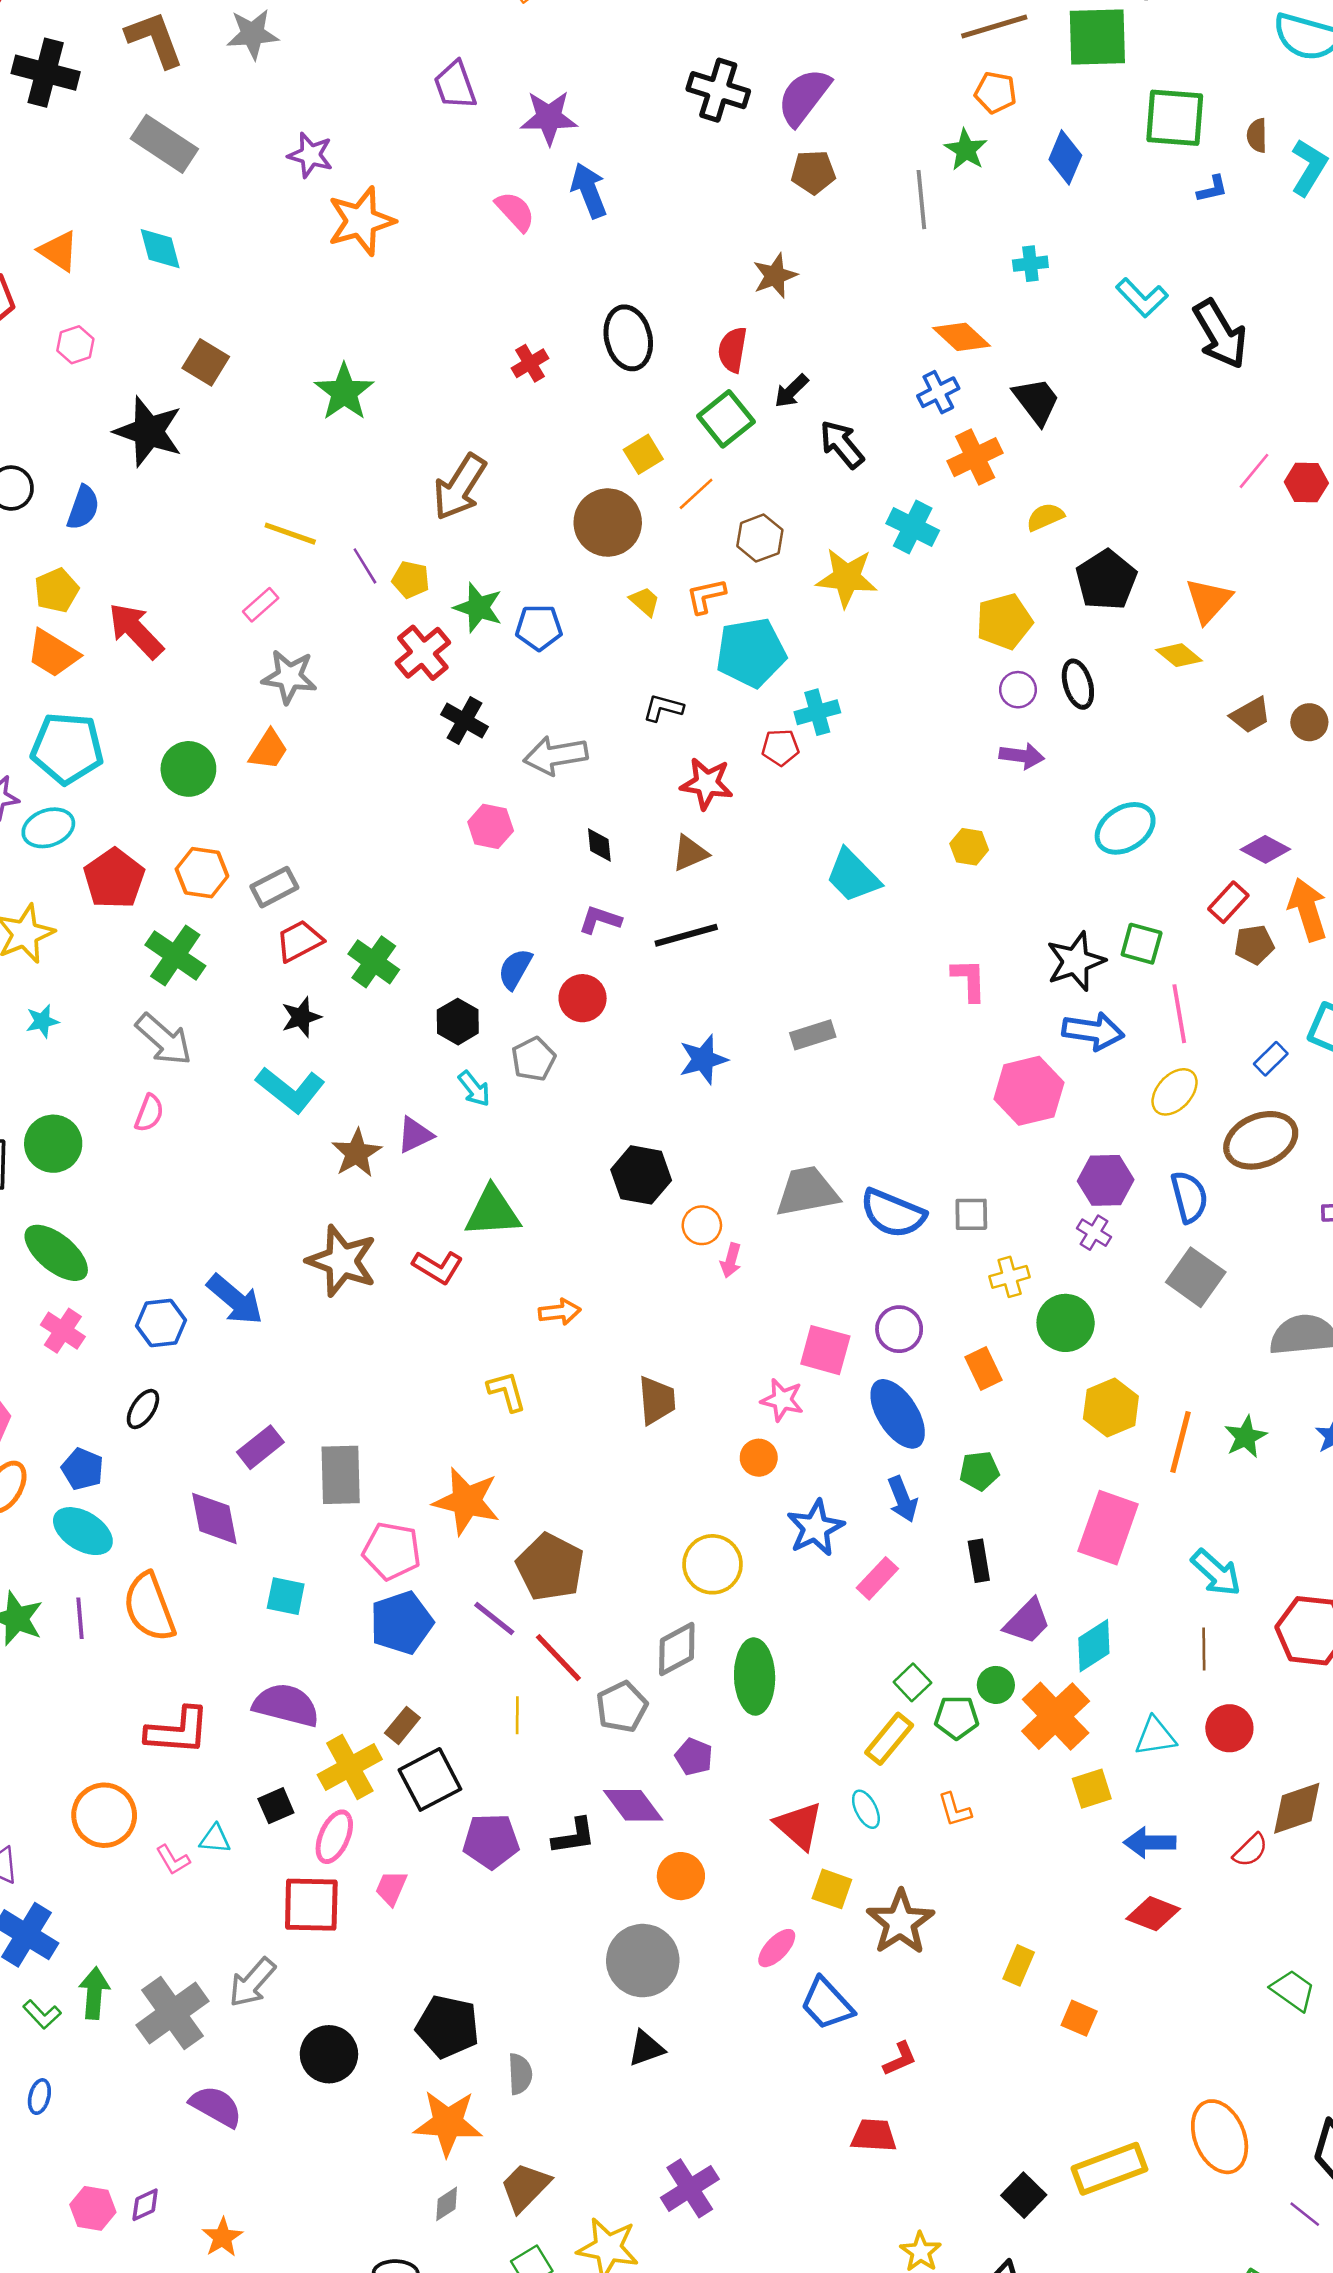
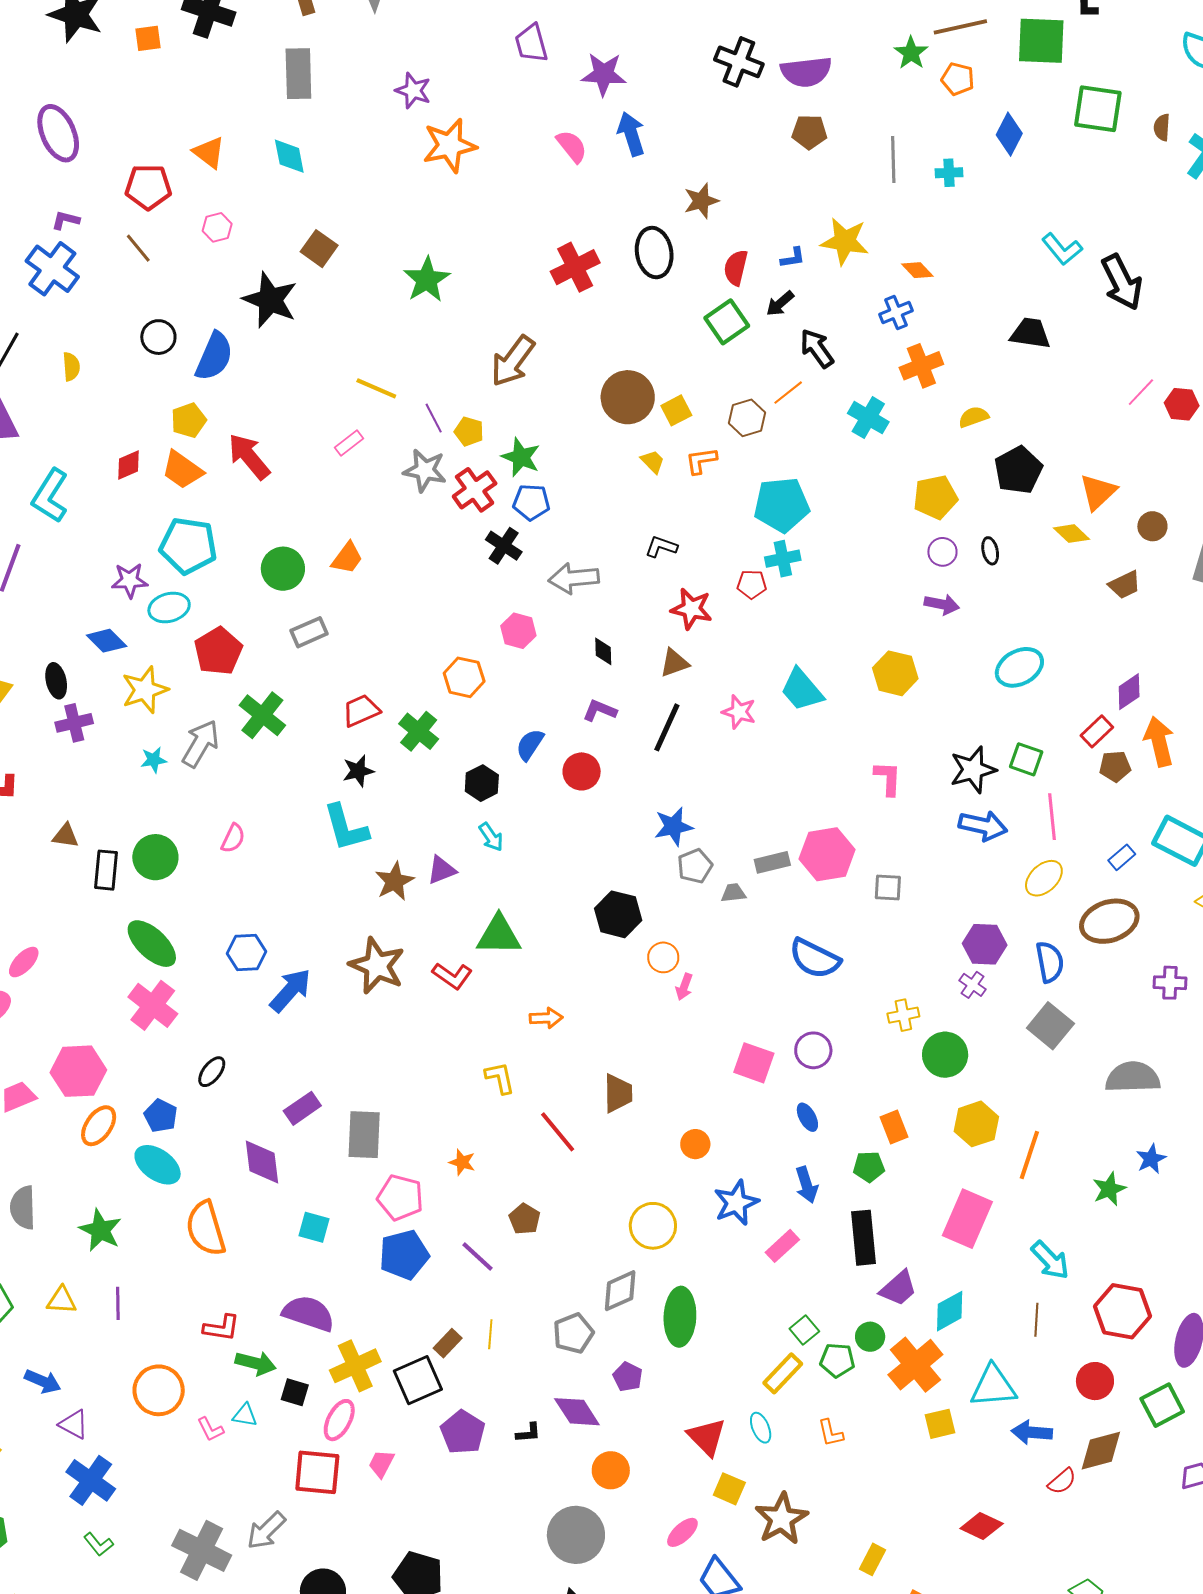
purple semicircle: (804, 97) -> (806, 72), turned -138
gray rectangle: (164, 144) -> (298, 74), turned 51
green star: (966, 150) -> (911, 53), moved
blue L-shape: (1212, 189) -> (793, 258), moved
cyan cross: (1030, 264) -> (949, 173), moved
brown star: (775, 276) -> (701, 201), moved
orange diamond: (962, 337) -> (917, 270), size x0.7
red cross: (530, 363) -> (575, 267), size x1.6
black trapezoid: (1036, 401) -> (1030, 333), moved, turned -48
yellow square: (643, 454) -> (676, 410), moved
orange line: (696, 494) -> (788, 393), moved
blue semicircle: (83, 508) -> (214, 356), size x1.4
yellow star: (847, 578) -> (845, 241), moved
blue pentagon: (539, 627) -> (531, 502), moved
cyan pentagon: (751, 653) -> (782, 505), moved
gray star: (289, 677) -> (425, 470), moved
black ellipse: (1078, 684) -> (990, 551), size x0.7
brown circle: (1309, 722) -> (1152, 526), moved
yellow hexagon: (969, 847) -> (895, 673), size x1.5
purple diamond: (1265, 849) -> (1129, 692), turned -66
orange hexagon: (202, 873) -> (464, 677), moved
gray rectangle: (274, 887) -> (309, 632), moved
black line: (686, 935) -> (667, 727), turned -54
gray rectangle: (813, 1035) -> (772, 862), moved
gray arrow: (164, 1039) -> (201, 744), moved, turned -105
gray pentagon: (533, 1059) -> (695, 866), moved
cyan L-shape: (290, 1090) -> (346, 828), turned 32
pink hexagon: (1029, 1091) -> (827, 854), moved
gray trapezoid: (807, 1192) -> (733, 893), moved, size x0.5
gray square: (971, 1214) -> (888, 887), moved
blue arrow: (235, 1300) -> (290, 990), turned -93
blue hexagon: (161, 1323) -> (246, 952), moved
pink cross: (63, 1331) -> (153, 1005), size x1.4
orange rectangle: (983, 1369) -> (894, 1127), moved
pink star: (782, 1400) -> (739, 712), moved
blue ellipse: (898, 1414) -> (807, 1117), size x0.5
green star: (1246, 1437) -> (1109, 1189), moved
orange star: (467, 1501) -> (462, 1162), size x0.5
black rectangle: (979, 1561) -> (863, 1238), size x1.6
brown pentagon: (550, 1567) -> (525, 1219), size x0.6
purple line: (80, 1618) -> (118, 1303), moved
red line: (558, 1658) -> (558, 1132), moved
brown rectangle: (402, 1725) -> (448, 1343), moved
red circle: (1229, 1728) -> (1095, 1381), moved
red L-shape: (178, 1731) -> (221, 1328), size x0.7
cyan triangle: (1155, 1736) -> (993, 1386), size x1.4
black square: (276, 1806) -> (295, 1392), turned 36
black L-shape: (574, 1836) -> (528, 1433), size x0.7
purple pentagon: (491, 1841) -> (463, 1432), turned 30
blue arrow: (1150, 1842) -> (1032, 1432), moved
green arrow: (94, 1993) -> (256, 1363), moved, turned 96
gray cross: (173, 2013) -> (202, 1550), turned -32

